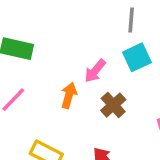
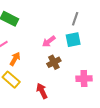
orange arrow: (69, 95) -> (15, 59), moved

